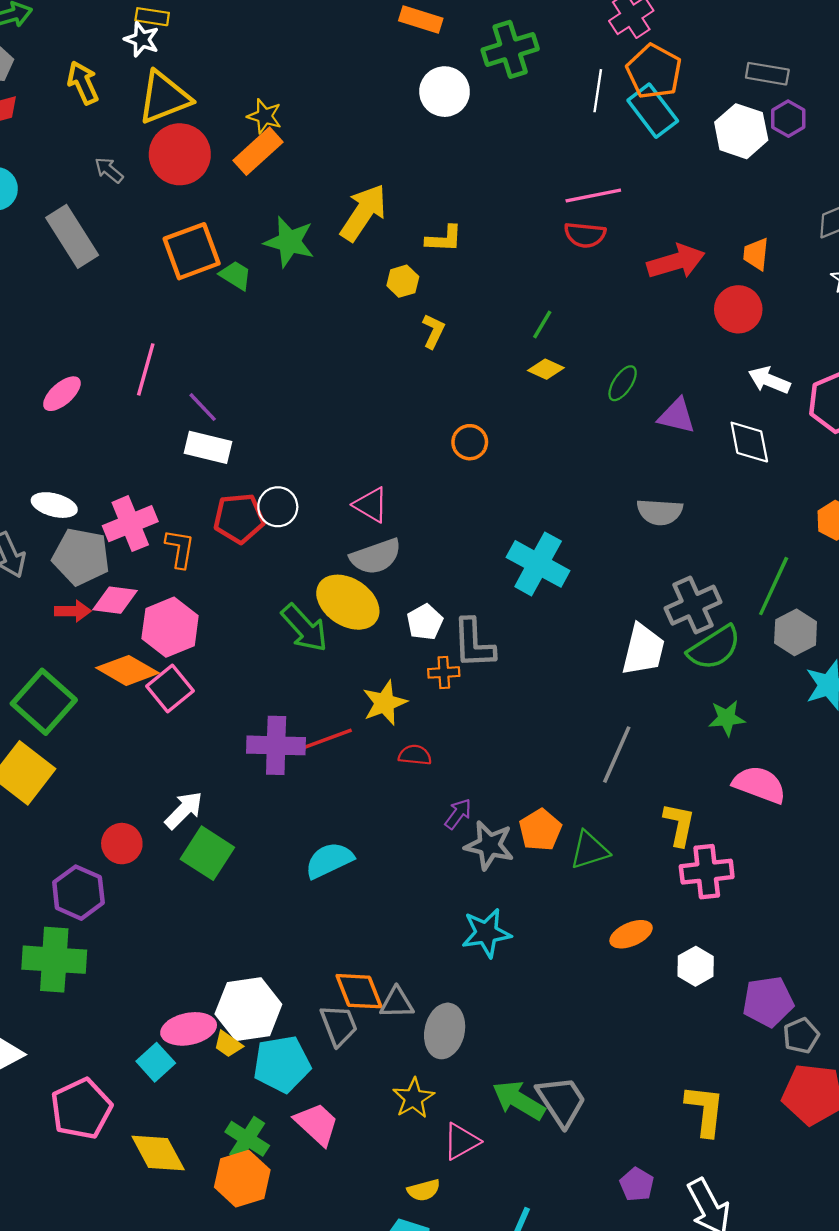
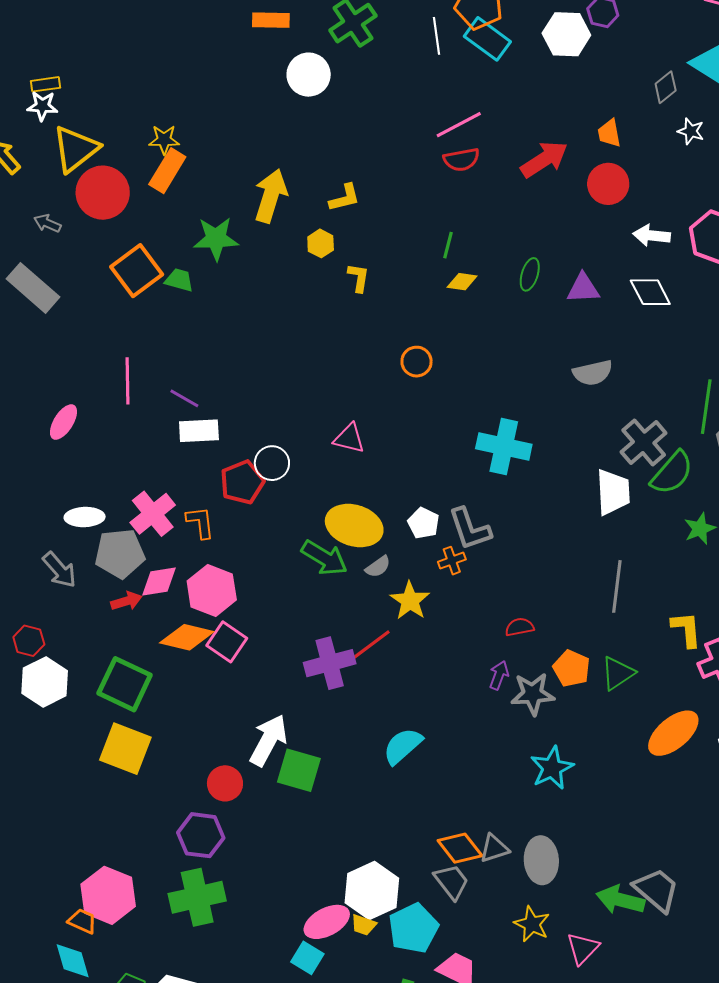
gray semicircle: (376, 557) -> (378, 567), moved, size x0.6
red semicircle: (415, 755) -> (519, 627), moved
white arrow: (184, 810) -> (269, 740), size x1.4
orange ellipse: (631, 934) -> (673, 733), size x1.5

